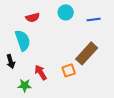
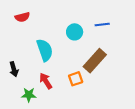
cyan circle: (66, 12) -> (75, 32), moved
red semicircle: (33, 17) -> (22, 17), moved
cyan semicircle: (23, 40) -> (45, 50), moved

